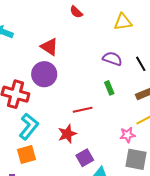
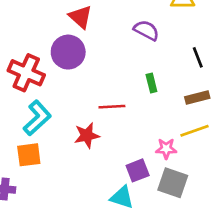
purple semicircle: (112, 59) -> (146, 30), moved
purple square: (85, 158) -> (138, 170), moved

